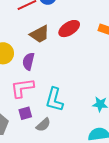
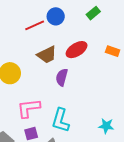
purple semicircle: (28, 61) -> (62, 77), moved

